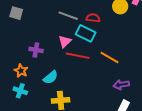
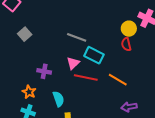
gray square: (16, 13) -> (25, 34), turned 32
red semicircle: (93, 18) -> (126, 44), moved, turned -112
cyan semicircle: (51, 77) -> (58, 99), turned -70

